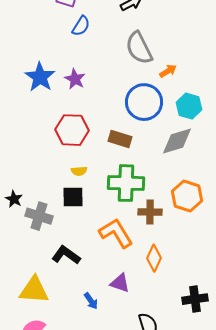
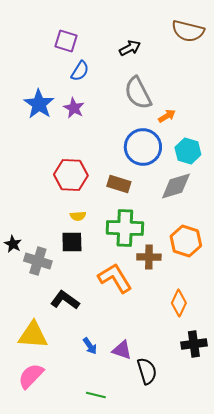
blue star: (40, 77) -> (39, 104), moved
purple star: (75, 79) -> (74, 108), moved
orange diamond: (154, 258) -> (179, 303), moved
purple triangle: (120, 283) -> (122, 350), moved

